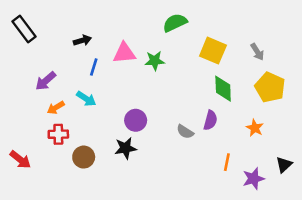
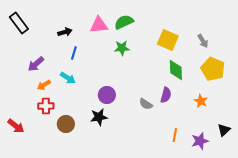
green semicircle: (175, 23) -> (124, 22), moved
pink triangle: (124, 53) -> (99, 25), moved
orange line: (227, 162) -> (175, 135), moved

